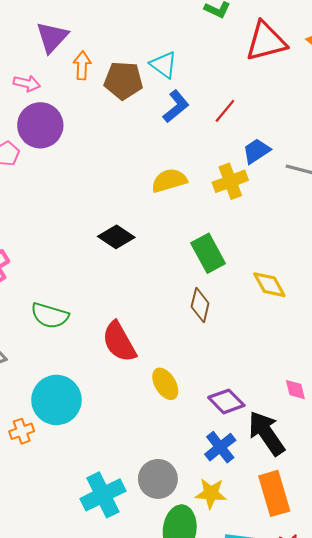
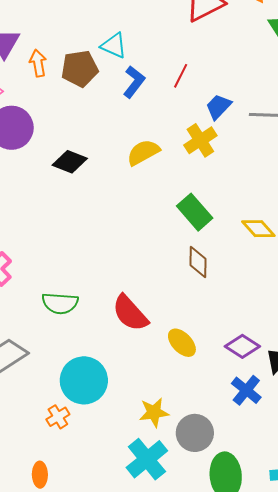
black diamond: (116, 237) -> (70, 162), moved
yellow star: (211, 493) -> (154, 412), moved

